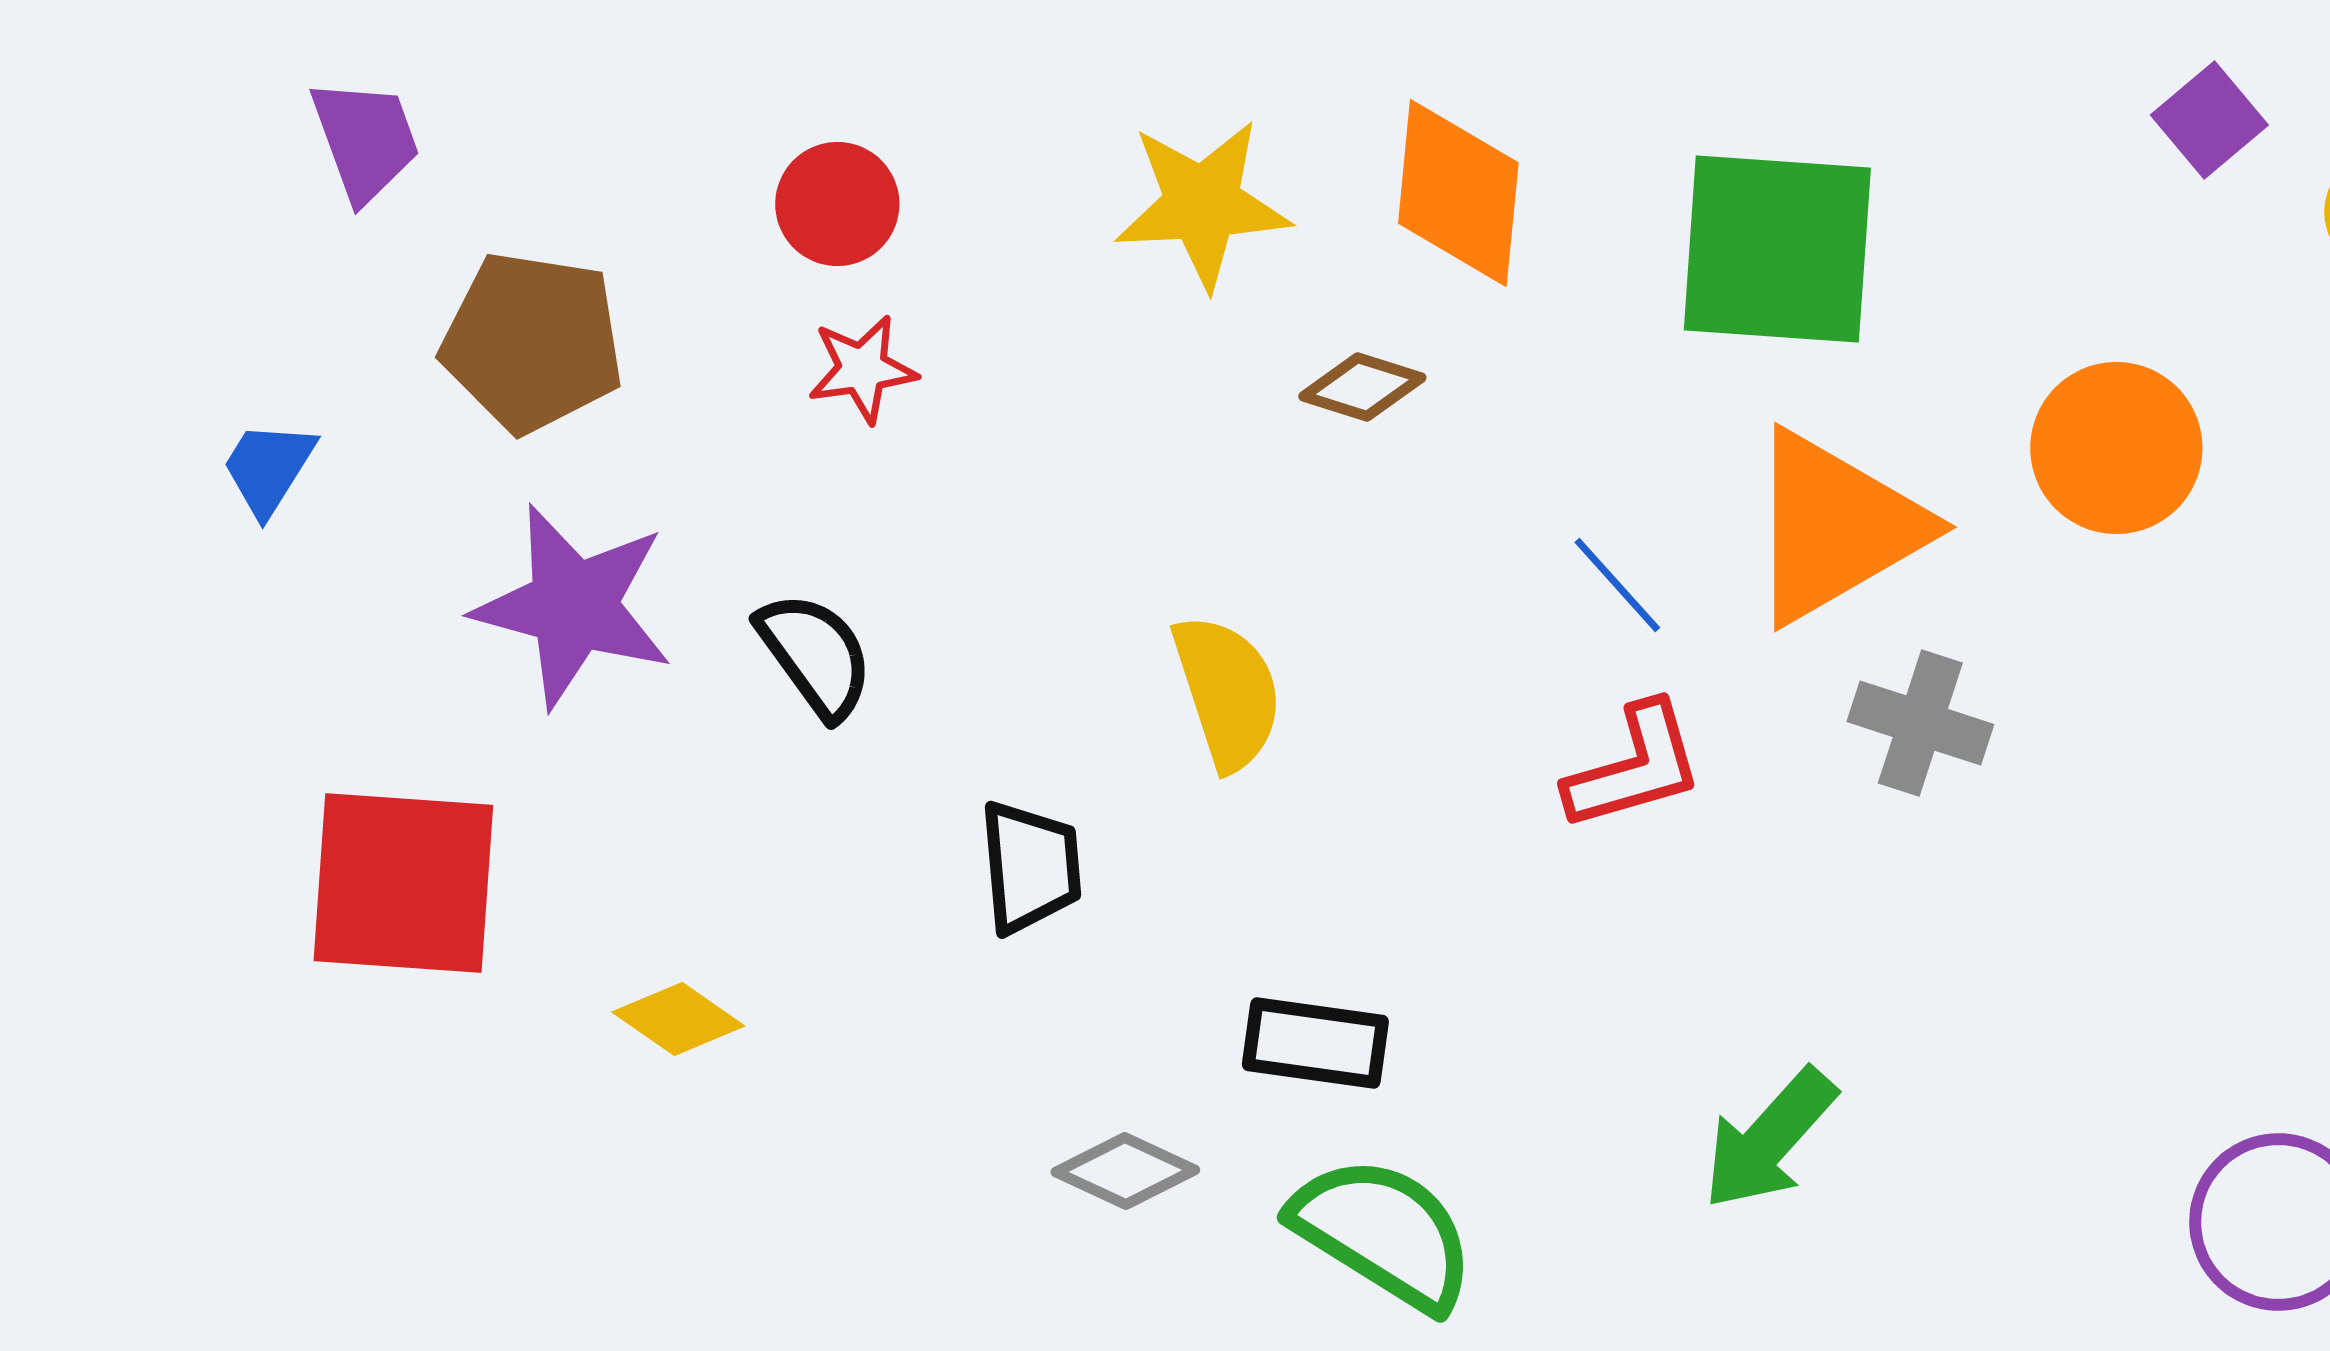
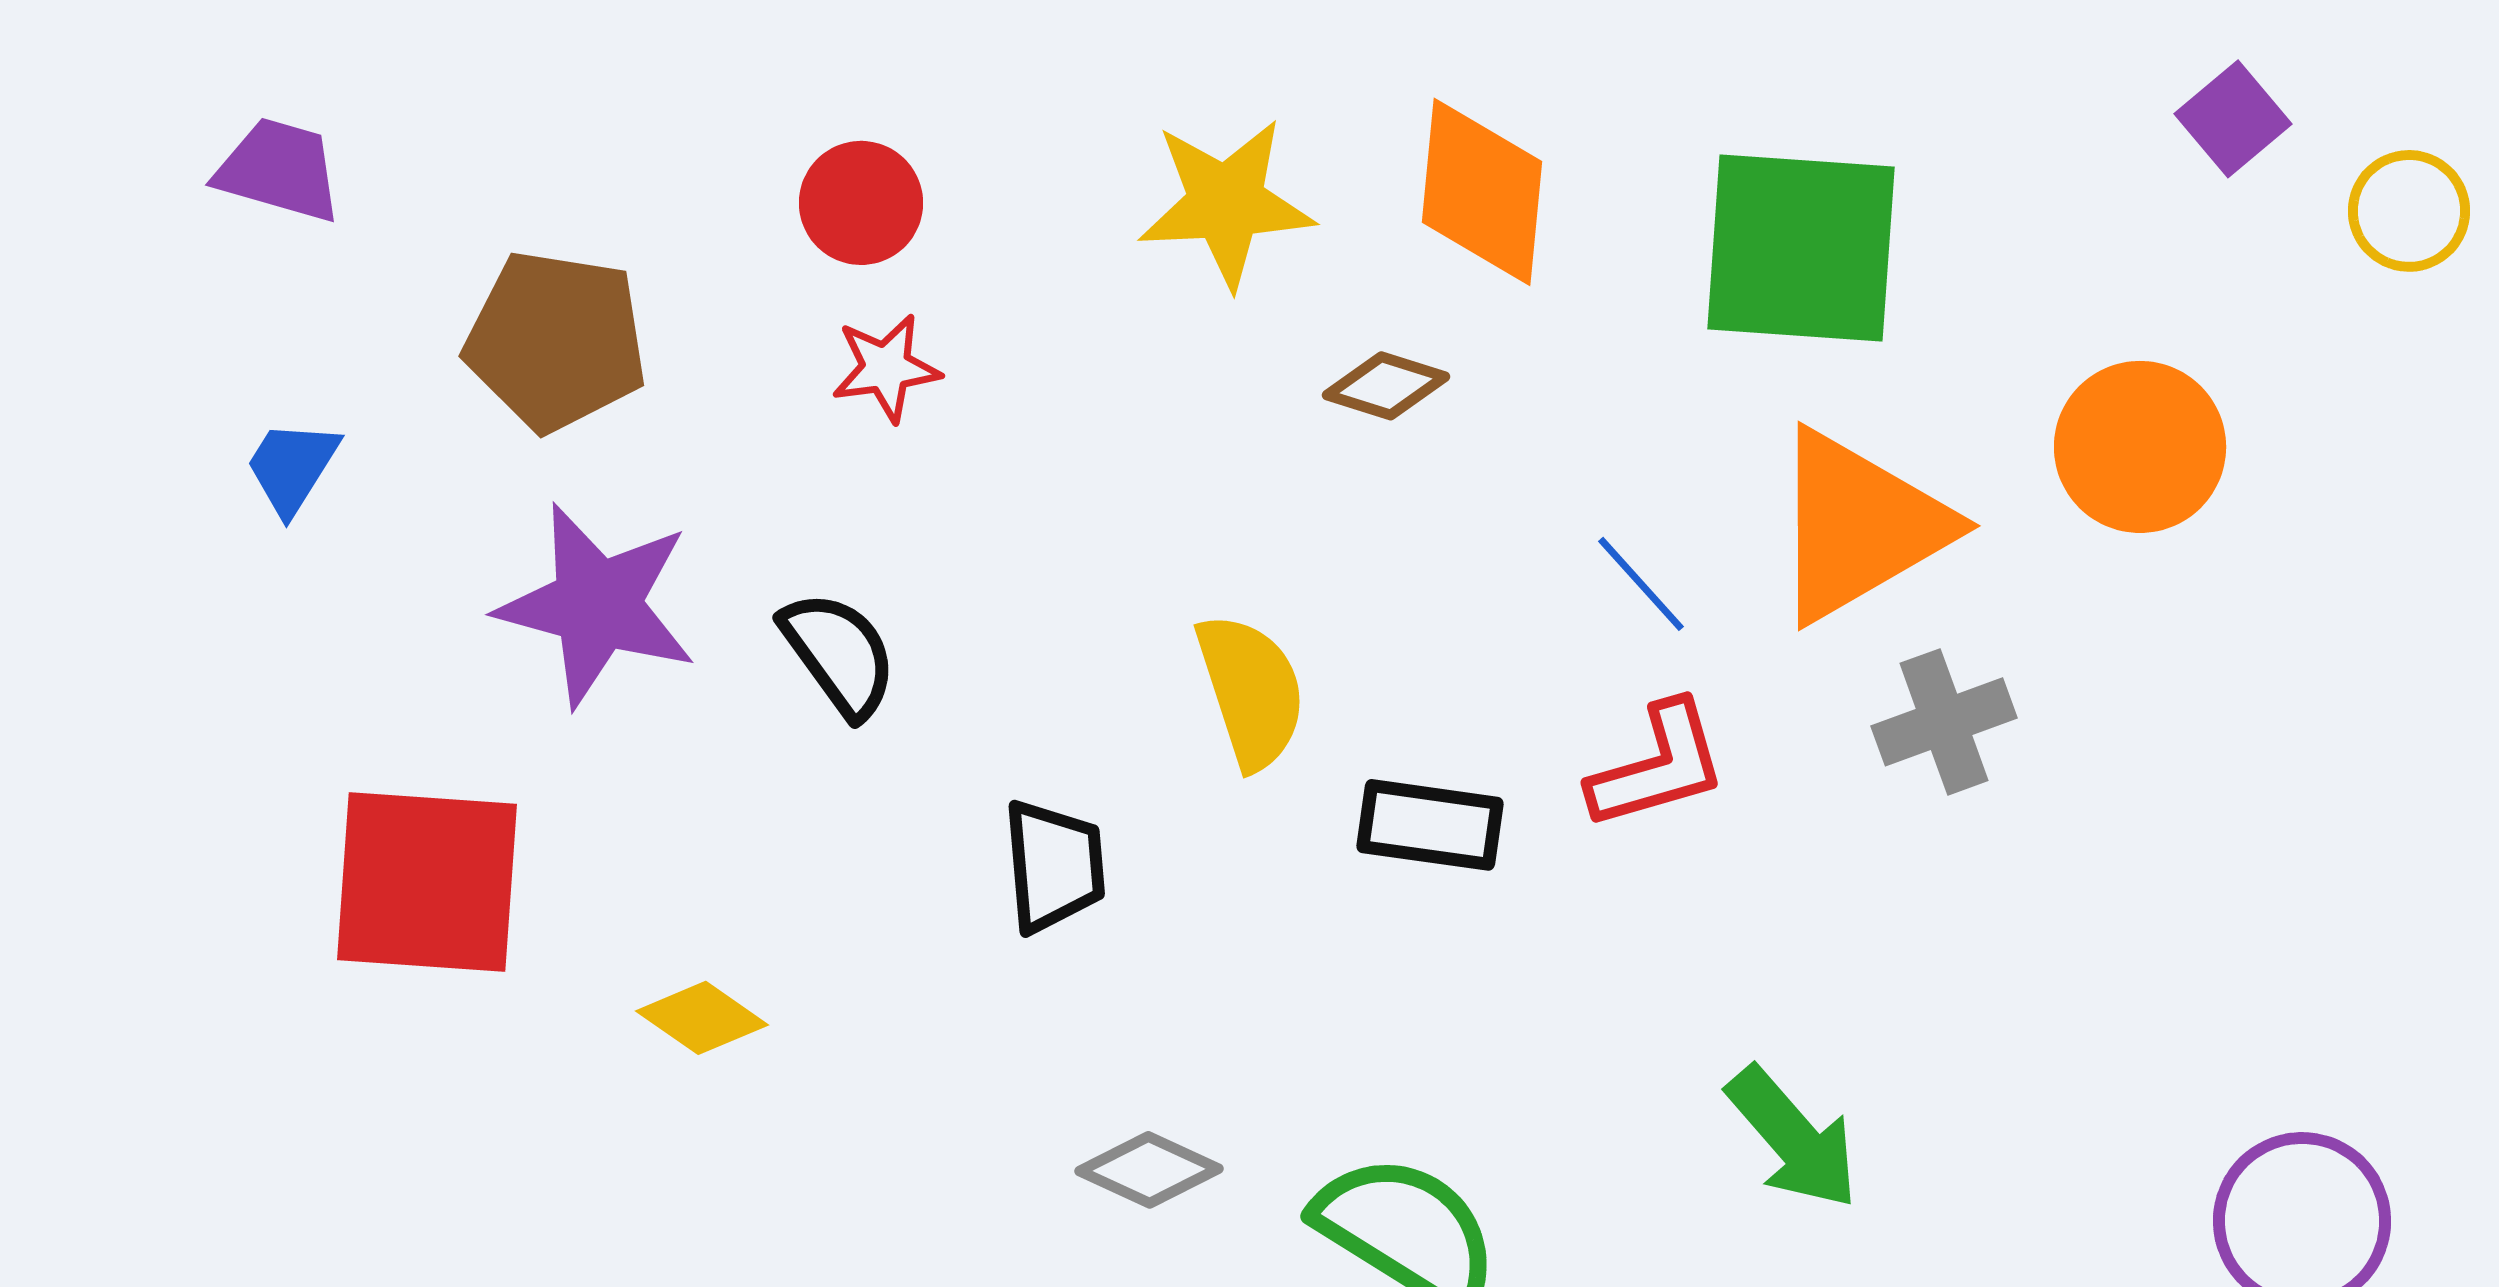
purple trapezoid: (365, 140) -> (279, 170), moved, turned -54
gray cross: (1920, 723) -> (1944, 722), turned -38
black rectangle: (1315, 1043) -> (1430, 825), moved
green arrow: (1769, 1139) -> (1793, 1138), turned -83

